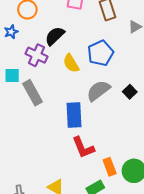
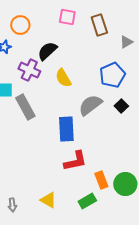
blue pentagon: (100, 53) -> (112, 75), moved
red L-shape: (83, 147) -> (75, 161), turned -80

